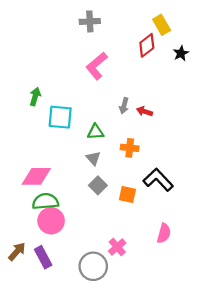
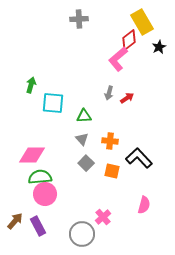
yellow rectangle: (162, 25) -> (142, 22), size x1.4
pink L-shape: (97, 66) -> (118, 59), moved
red arrow: (144, 111) -> (127, 98), turned 128
orange cross: (130, 148) -> (110, 141), moved

